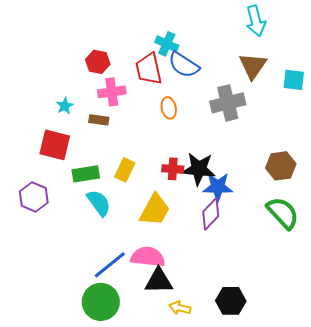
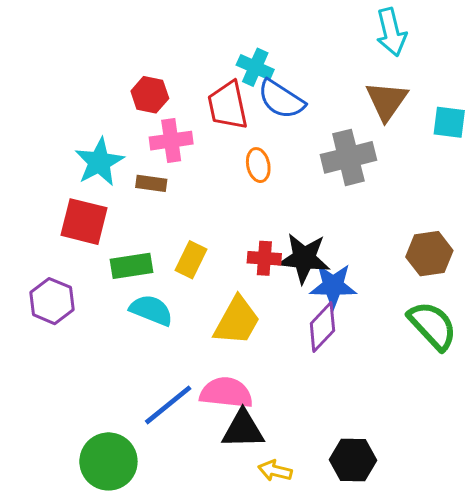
cyan star: (65, 106) -> (99, 162), size x1.8
cyan semicircle: (99, 203) -> (151, 310), turned -32
green circle: (101, 302) -> (108, 461), moved

